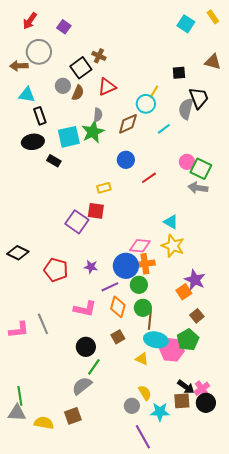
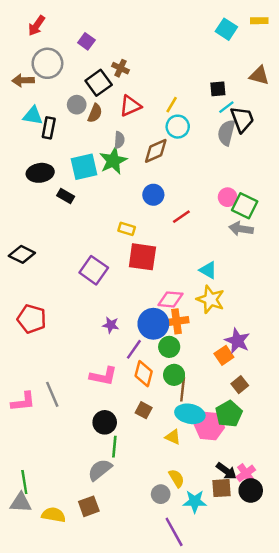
yellow rectangle: (213, 17) -> (259, 21), turned -56
purple square: (64, 27) -> (86, 41), moved
yellow line: (154, 92) -> (172, 105), moved
black rectangle: (40, 116) -> (49, 128), moved, turned 30
cyan line: (164, 129) -> (226, 107), moved
yellow rectangle: (104, 188) -> (127, 229), turned 32
red square: (96, 211) -> (142, 257), moved, size x1.4
black diamond: (18, 253) -> (22, 254), moved
red pentagon: (56, 270) -> (32, 319), moved
purple line: (110, 287) -> (134, 349), turned -30
brown square: (118, 337) -> (144, 410), turned -32
green line: (94, 367) -> (114, 447), turned -30

